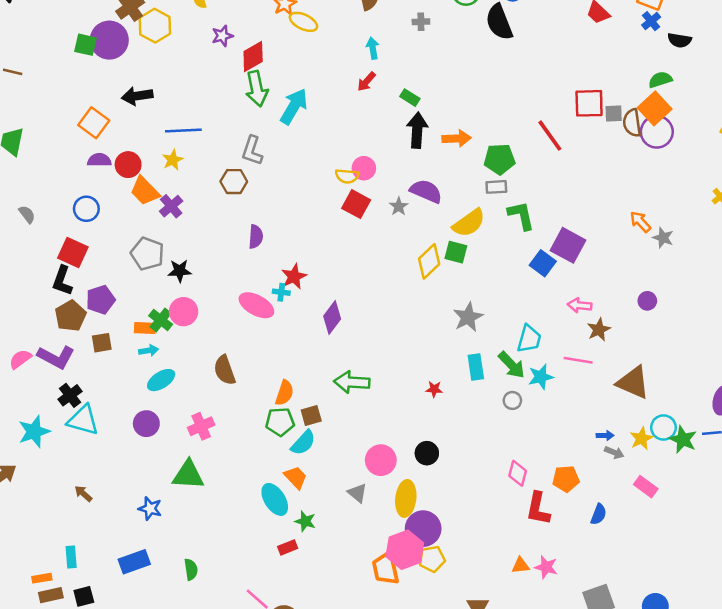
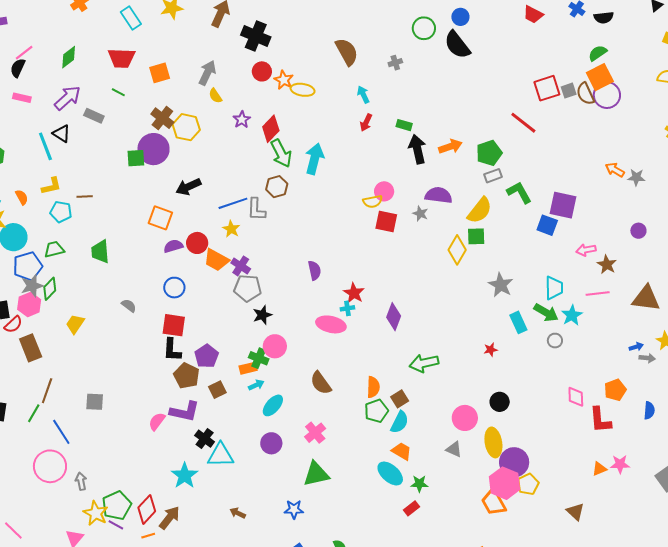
orange square: (655, 108) -> (600, 77), turned 32
gray L-shape: (252, 151) -> (256, 209), moved
brown hexagon: (234, 182) -> (277, 187), moved
gray pentagon: (147, 254) -> (248, 288), moved

